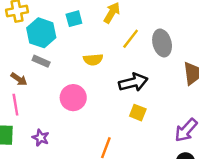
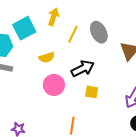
cyan square: (74, 19) -> (24, 28), size x1.6
pink circle: (73, 98) -> (54, 85), moved

